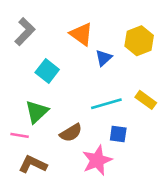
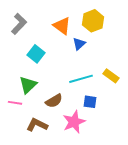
yellow hexagon: (139, 41) -> (93, 21), moved
brown L-shape: (33, 164) -> (37, 125), moved

